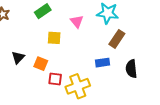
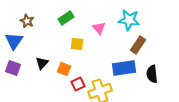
blue rectangle: (102, 63) -> (124, 68), size x1.6
red square: (55, 79) -> (78, 84), turned -32

